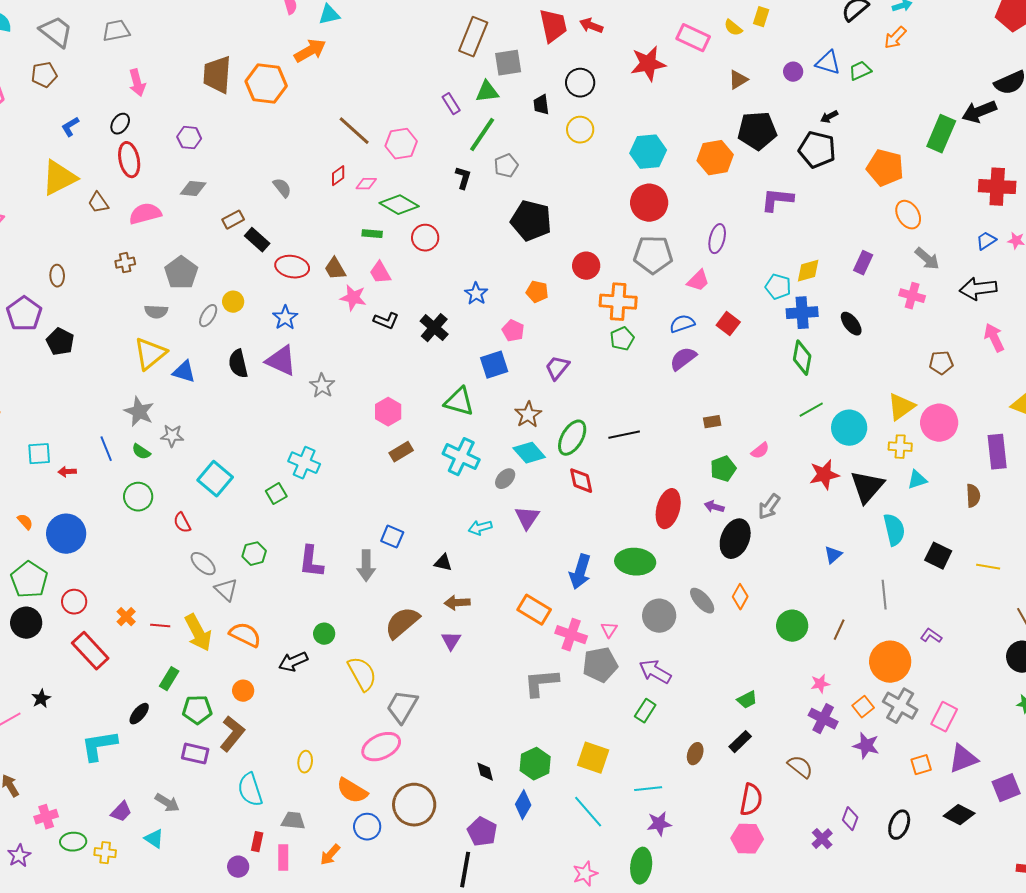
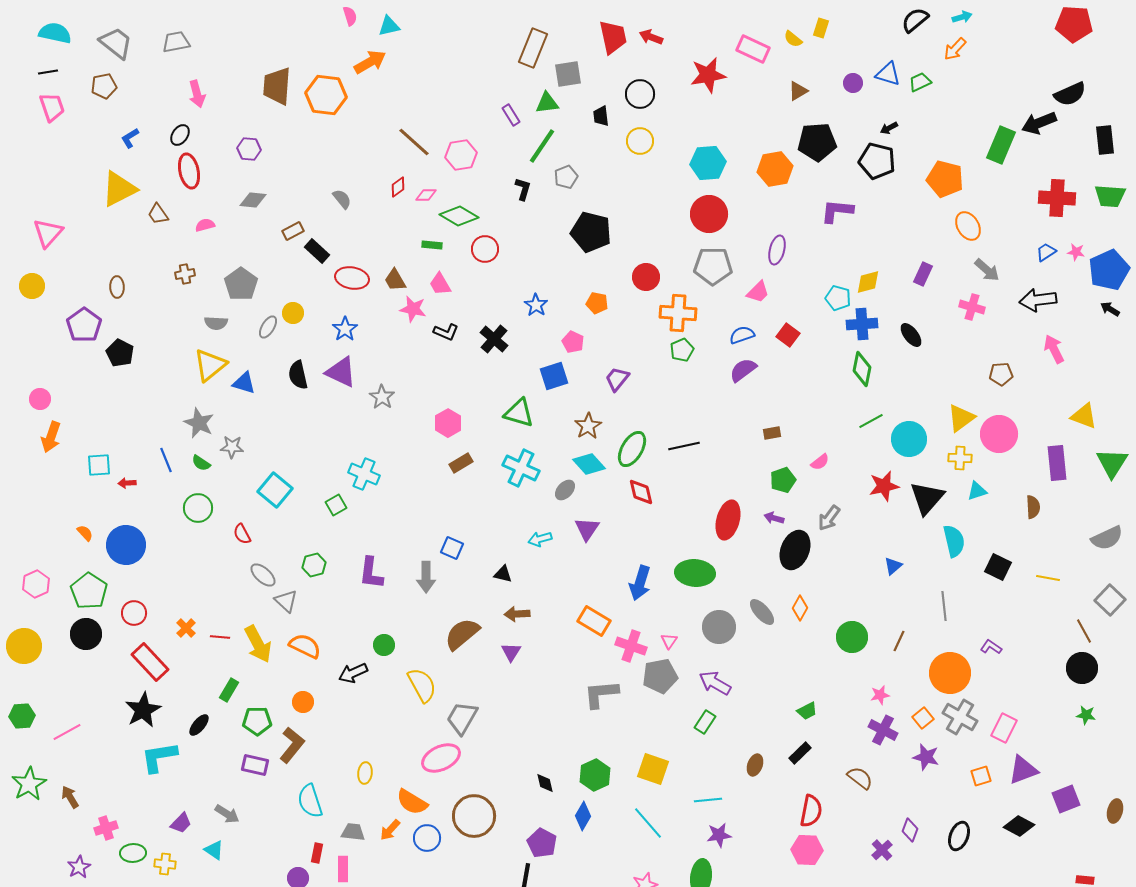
pink semicircle: (145, 214) -> (205, 225), size x0.6
black star: (41, 699) -> (143, 710), moved, size x1.8
orange arrow: (330, 855) -> (390, 830), moved

